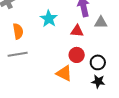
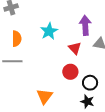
red triangle: (77, 31) -> (75, 48), turned 32
orange triangle: (64, 73) -> (45, 96), moved, turned 30

